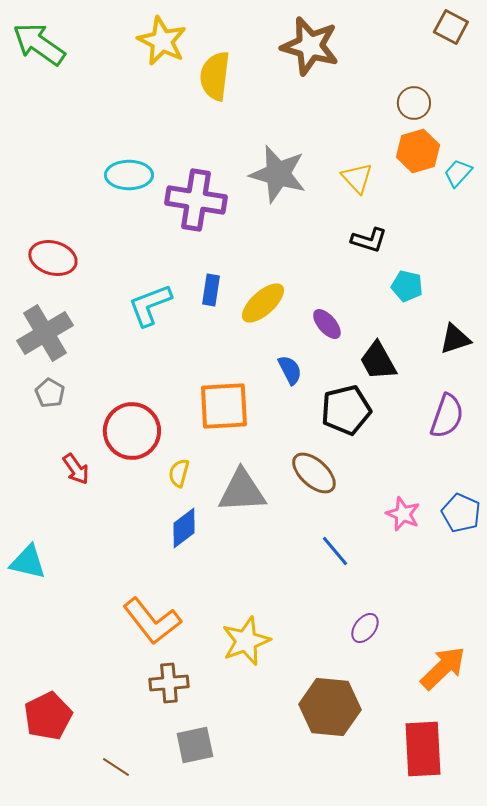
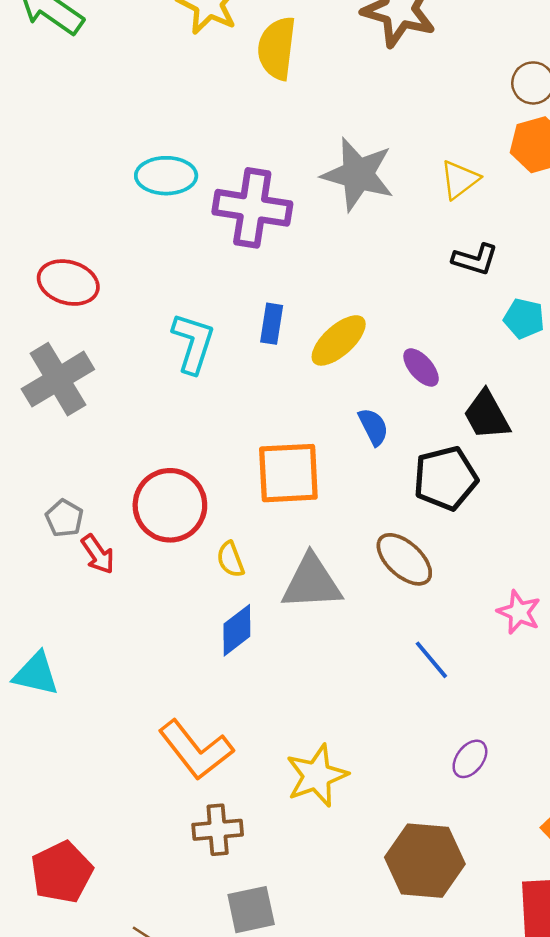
yellow triangle: (357, 178) -> (460, 180), turned 36
cyan L-shape: (150, 305) -> (193, 343), turned 129
gray pentagon: (50, 393) -> (64, 518), moved
yellow semicircle: (179, 473) -> (230, 559), turned -36

